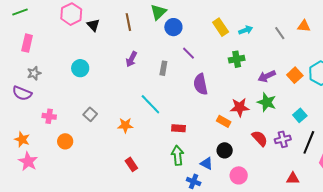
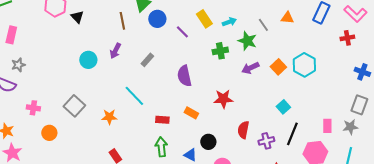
brown line: (128, 22) -> (122, 21), moved
purple line: (189, 53) -> (182, 32), moved
cyan circle: (80, 68) -> (88, 60), moved
gray rectangle: (163, 68) -> (147, 60), turned 32
green star: (267, 102) -> (247, 41), moved
gray square: (90, 114) -> (74, 106), size x1.5
orange rectangle: (224, 121) -> (191, 113), moved
red semicircle: (260, 138) -> (243, 130), turned -126
purple cross: (283, 139) -> (266, 141), moved

